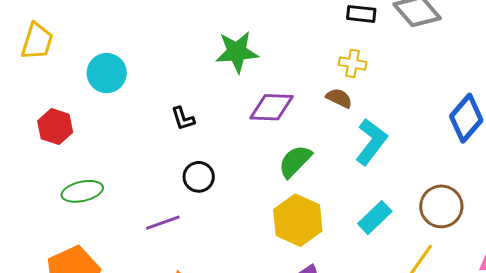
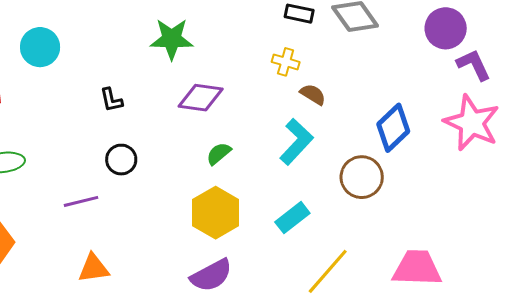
brown semicircle: (339, 98) -> (313, 94), moved
green semicircle: (295, 161) -> (219, 154), size x0.7
brown circle: (441, 206) -> (362, 177), moved

